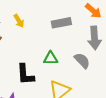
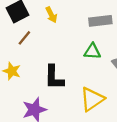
green triangle: (51, 58) -> (92, 51), moved

